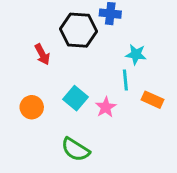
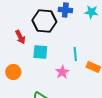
cyan star: (136, 54) -> (91, 12), moved
cyan square: (76, 98) -> (40, 52), moved, turned -35

